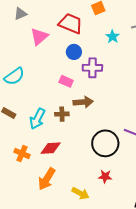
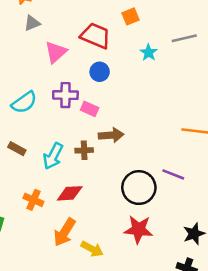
purple cross: (92, 68) -> (65, 95), moved
red star: (105, 177) -> (138, 229), size x1.6
yellow arrow: (80, 193) -> (92, 249), moved

